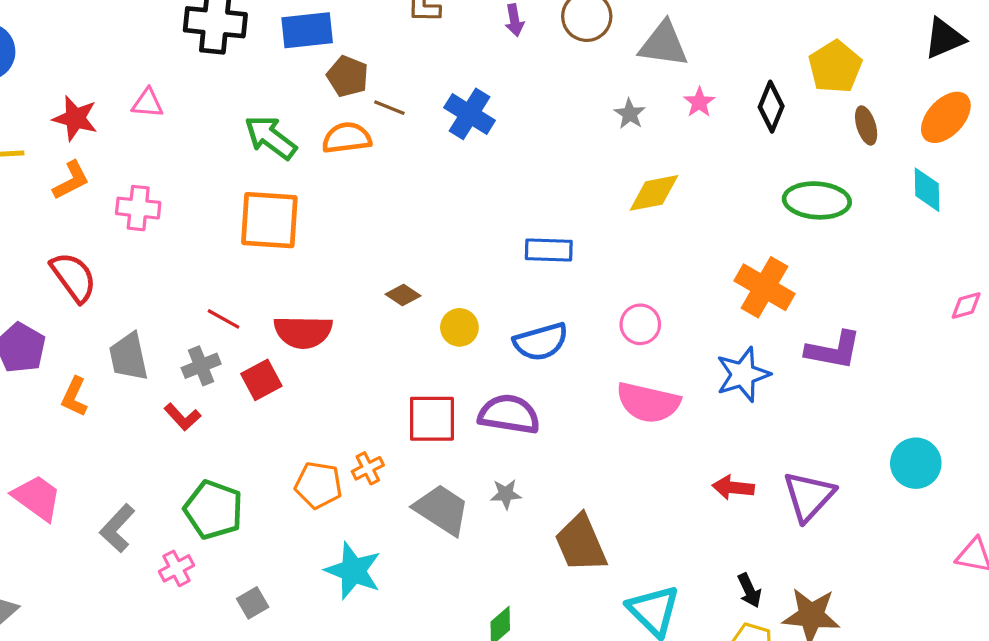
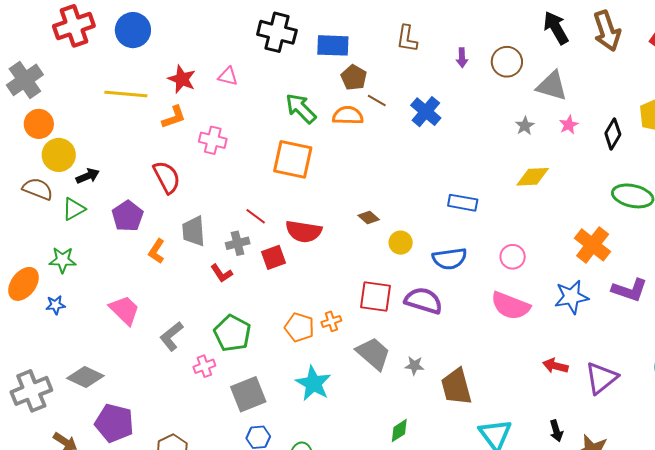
gray star: (506, 494) -> (414, 366), moved
gray square: (253, 603) -> (248, 394), size x1.8

